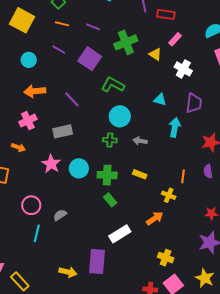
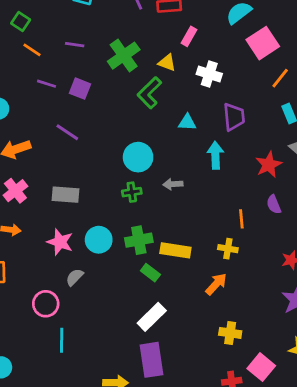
orange line: (62, 24) -> (32, 50), turned 32
purple line: (59, 50) -> (46, 84), moved
purple square: (90, 59) -> (80, 89), size x0.7
green L-shape: (113, 85) -> (149, 93), moved, turned -60
purple line: (72, 99) -> (67, 132), moved
gray rectangle: (63, 131) -> (66, 195), turned 30
yellow rectangle: (140, 174) -> (175, 250), moved, size x1.5
gray semicircle: (60, 215) -> (75, 277), moved
white rectangle: (120, 234) -> (152, 317), moved
yellow cross: (166, 258) -> (230, 333), moved

